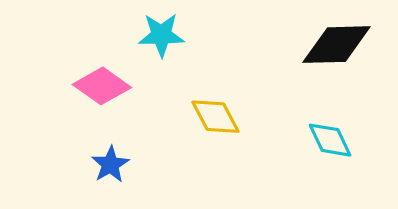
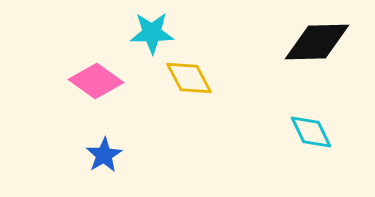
yellow diamond: (215, 117) -> (189, 78), moved

